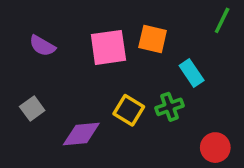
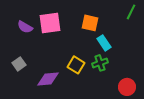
pink square: (108, 47) -> (50, 23), moved
cyan rectangle: (192, 73) -> (104, 43), moved

